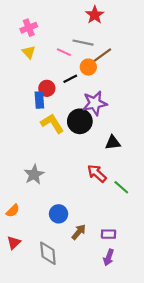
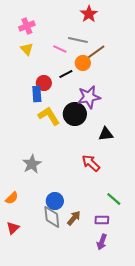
green line: (121, 187) -> (114, 199), moved
gray diamond: (48, 253) -> (52, 217), moved

